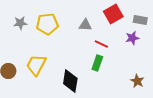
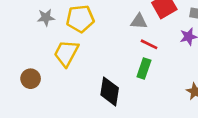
gray triangle: (85, 25) -> (139, 21), moved
yellow trapezoid: (36, 65) -> (66, 53), moved

